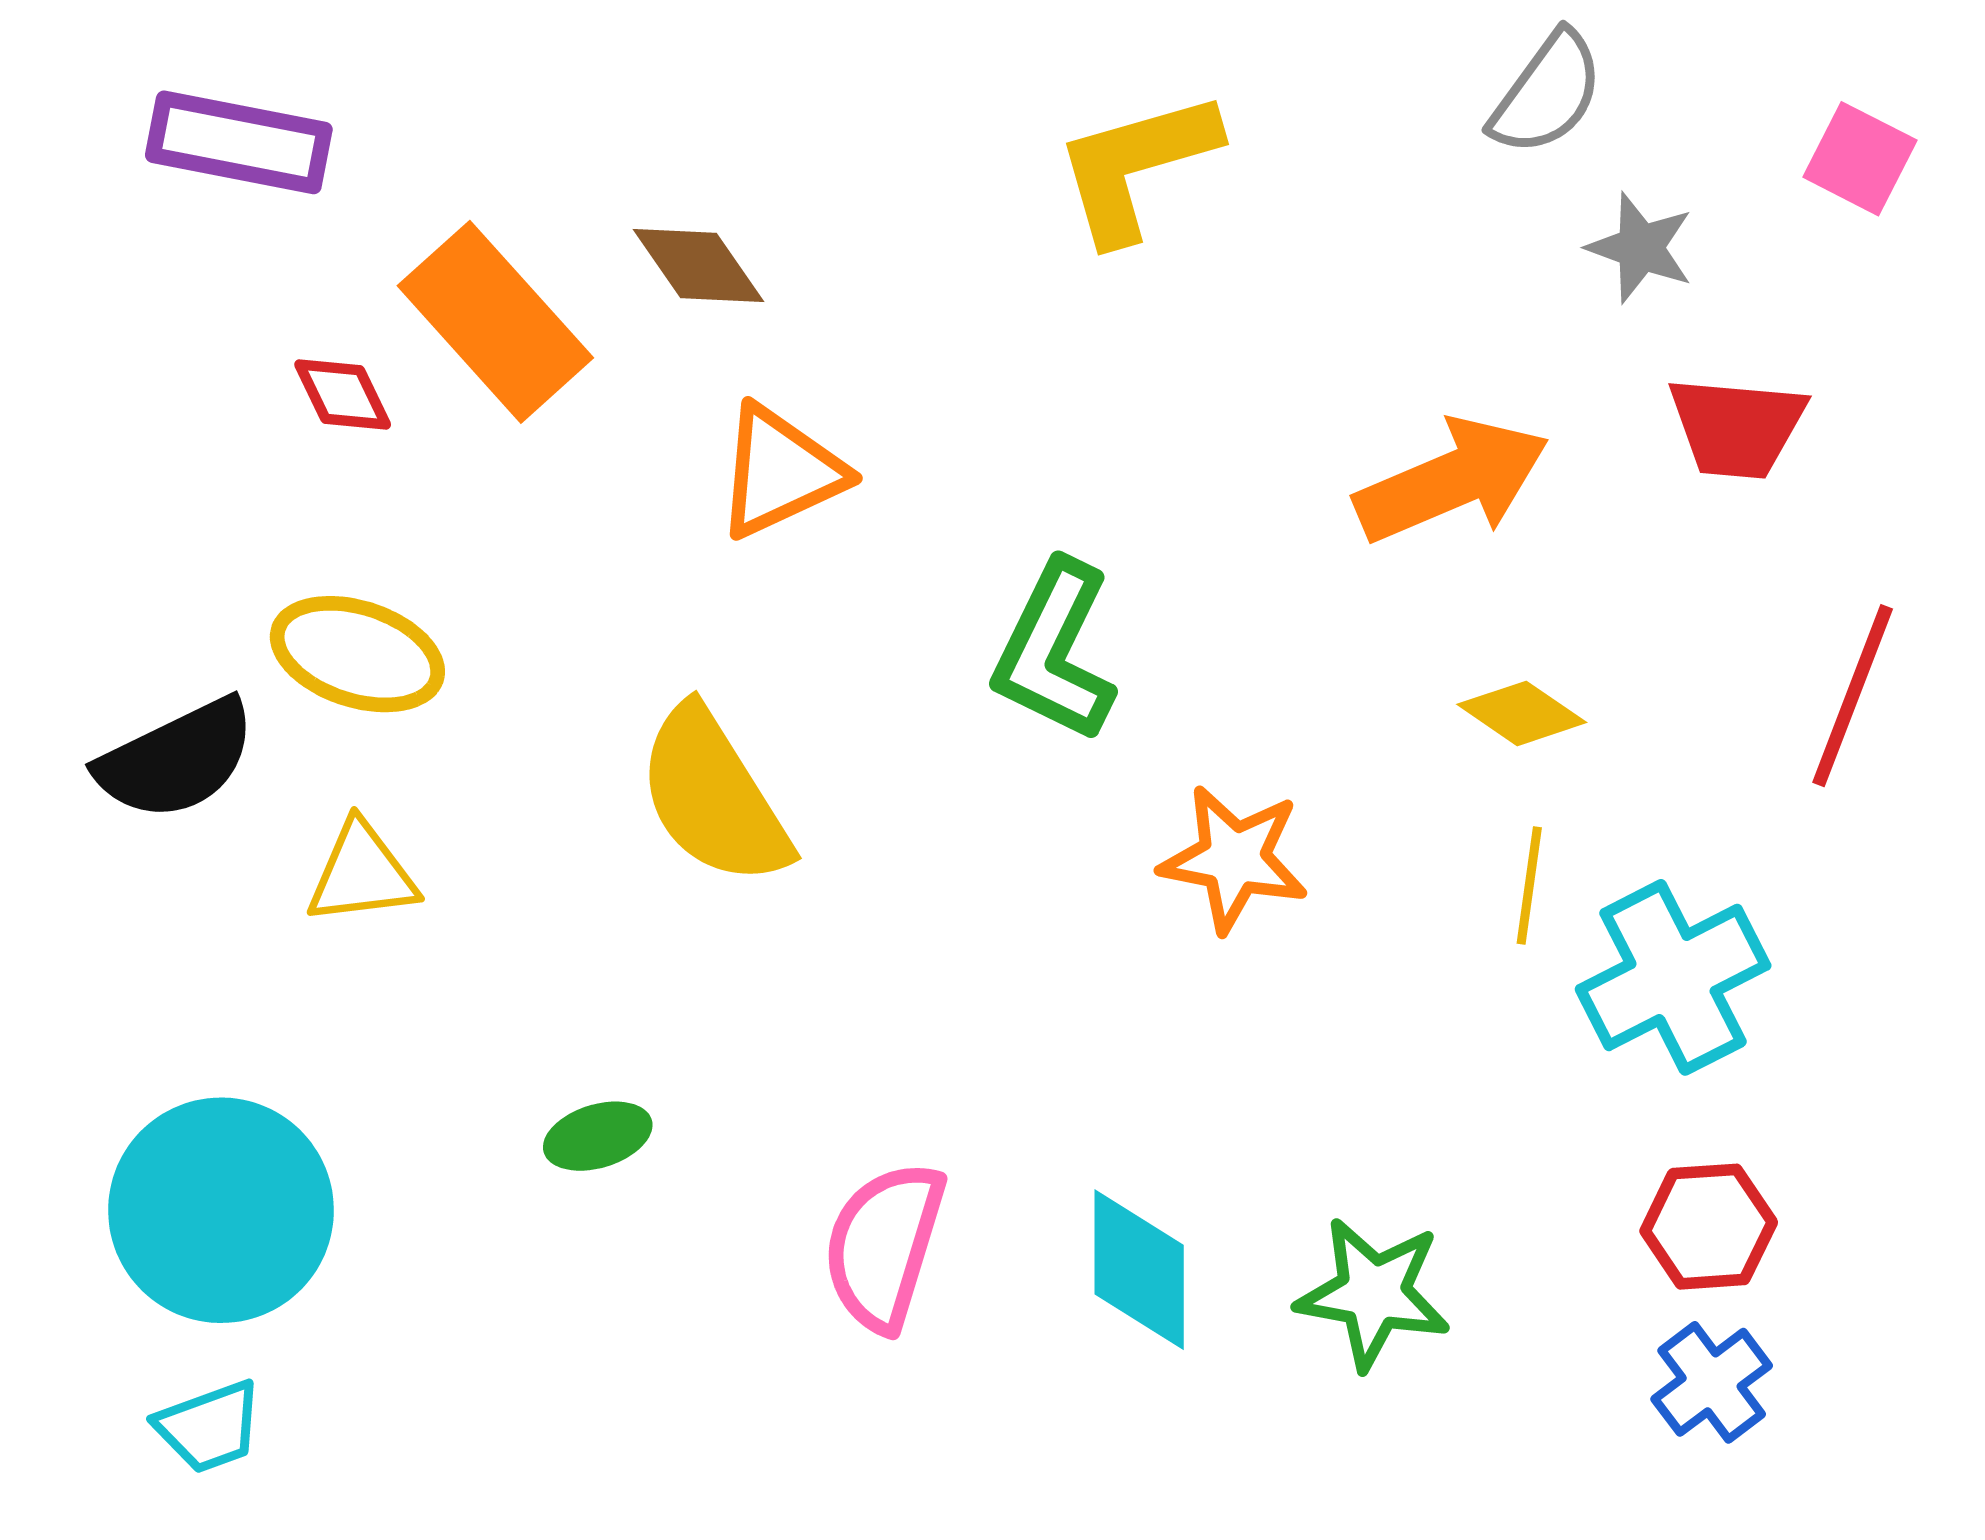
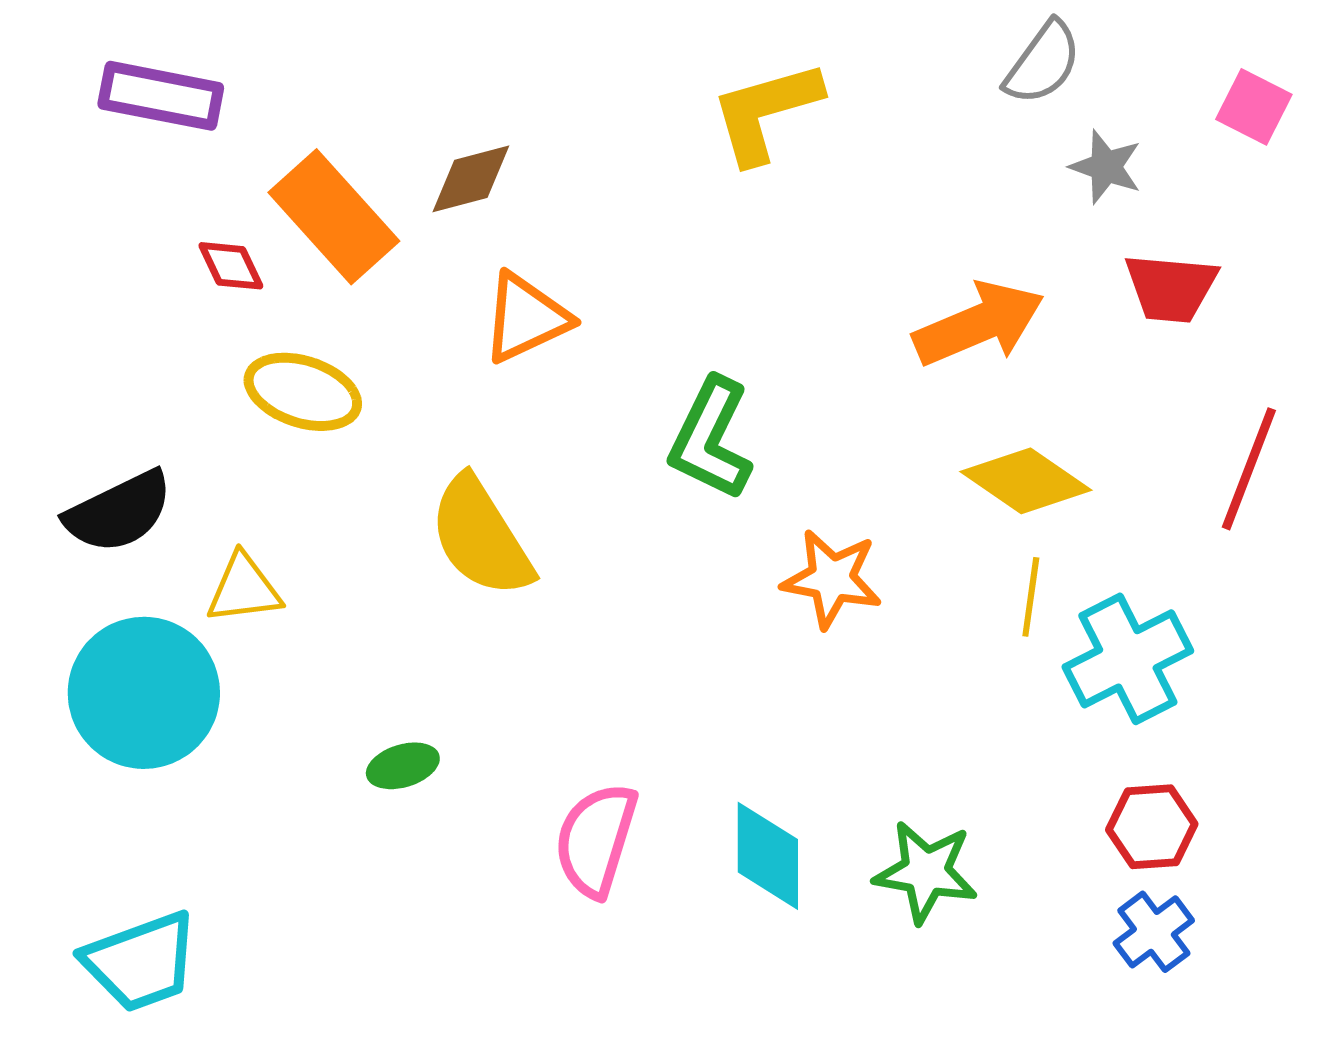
brown diamond: (699, 265) -> (471, 179), turned -70
yellow ellipse: (357, 654) -> (303, 392), moved
yellow diamond: (1522, 713) -> (1026, 481), size x1.5
cyan circle: (221, 1210) -> (144, 693), moved
cyan trapezoid: (209, 1427) -> (141, 962), size x1.6

